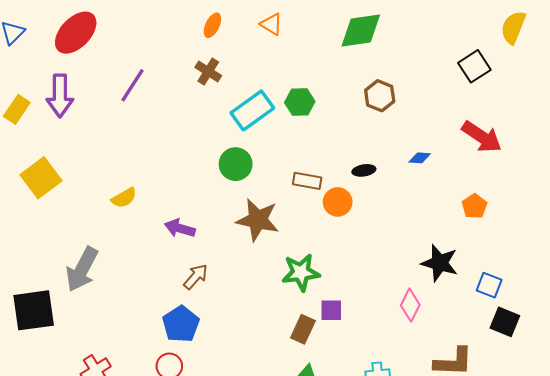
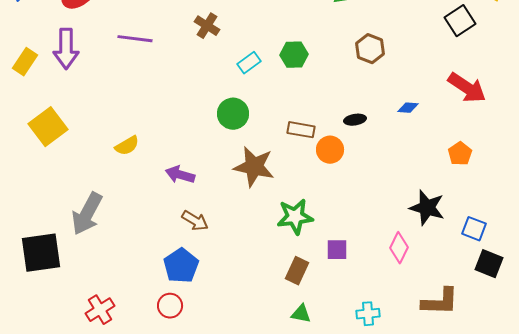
purple line: (132, 85) -> (135, 39), turned 64
cyan rectangle: (252, 110) -> (249, 63), size x0.6
brown arrow: (196, 277) -> (195, 221), turned 80
purple square: (331, 310) -> (337, 250), moved

